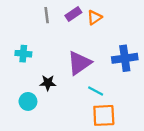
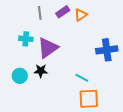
cyan cross: (23, 54) -> (26, 39), moved
purple triangle: (79, 63) -> (48, 48), moved
cyan circle: (28, 101) -> (20, 76), moved

